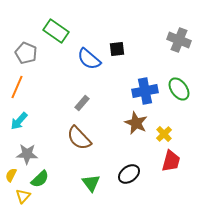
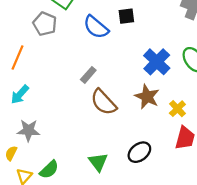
gray pentagon: (26, 53) -> (45, 24), moved
blue cross: (145, 91) -> (157, 62), turned -35
brown semicircle: (79, 138) -> (104, 102), moved
green semicircle: (40, 179) -> (49, 170), moved

